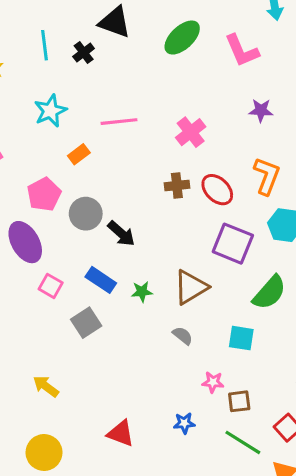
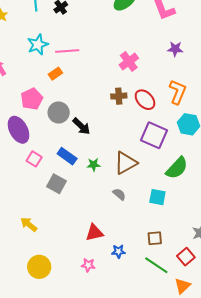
pink line: (119, 122) -> (67, 51), moved
gray square: (86, 323) -> (57, 184), turned -30
pink star: (213, 382) -> (88, 265), moved
red triangle: (121, 433) -> (94, 233), moved, turned -36
yellow circle: (44, 453) -> (39, 267), moved

